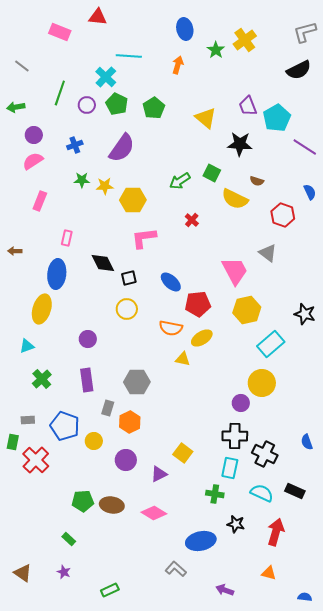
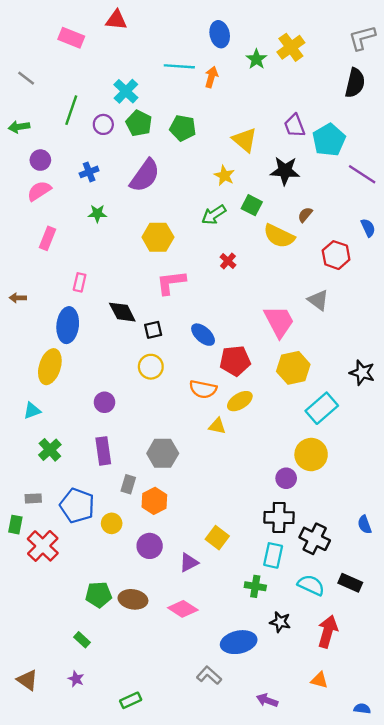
cyan line: (129, 56) -> (179, 66), moved
black semicircle: (299, 70) -> (355, 83), turned -50
green pentagon: (154, 108) -> (183, 128), turned -30
brown semicircle: (257, 181) -> (305, 215), turned 112
yellow star: (105, 186) -> (224, 176), moved, turned 30

